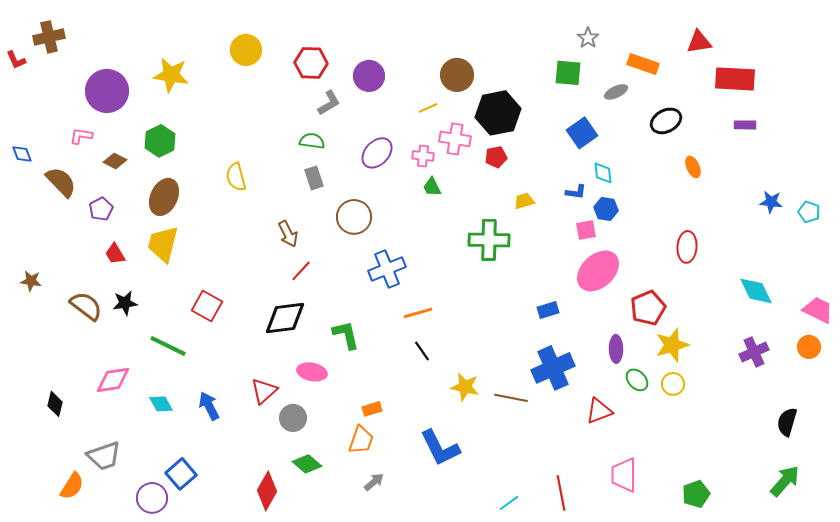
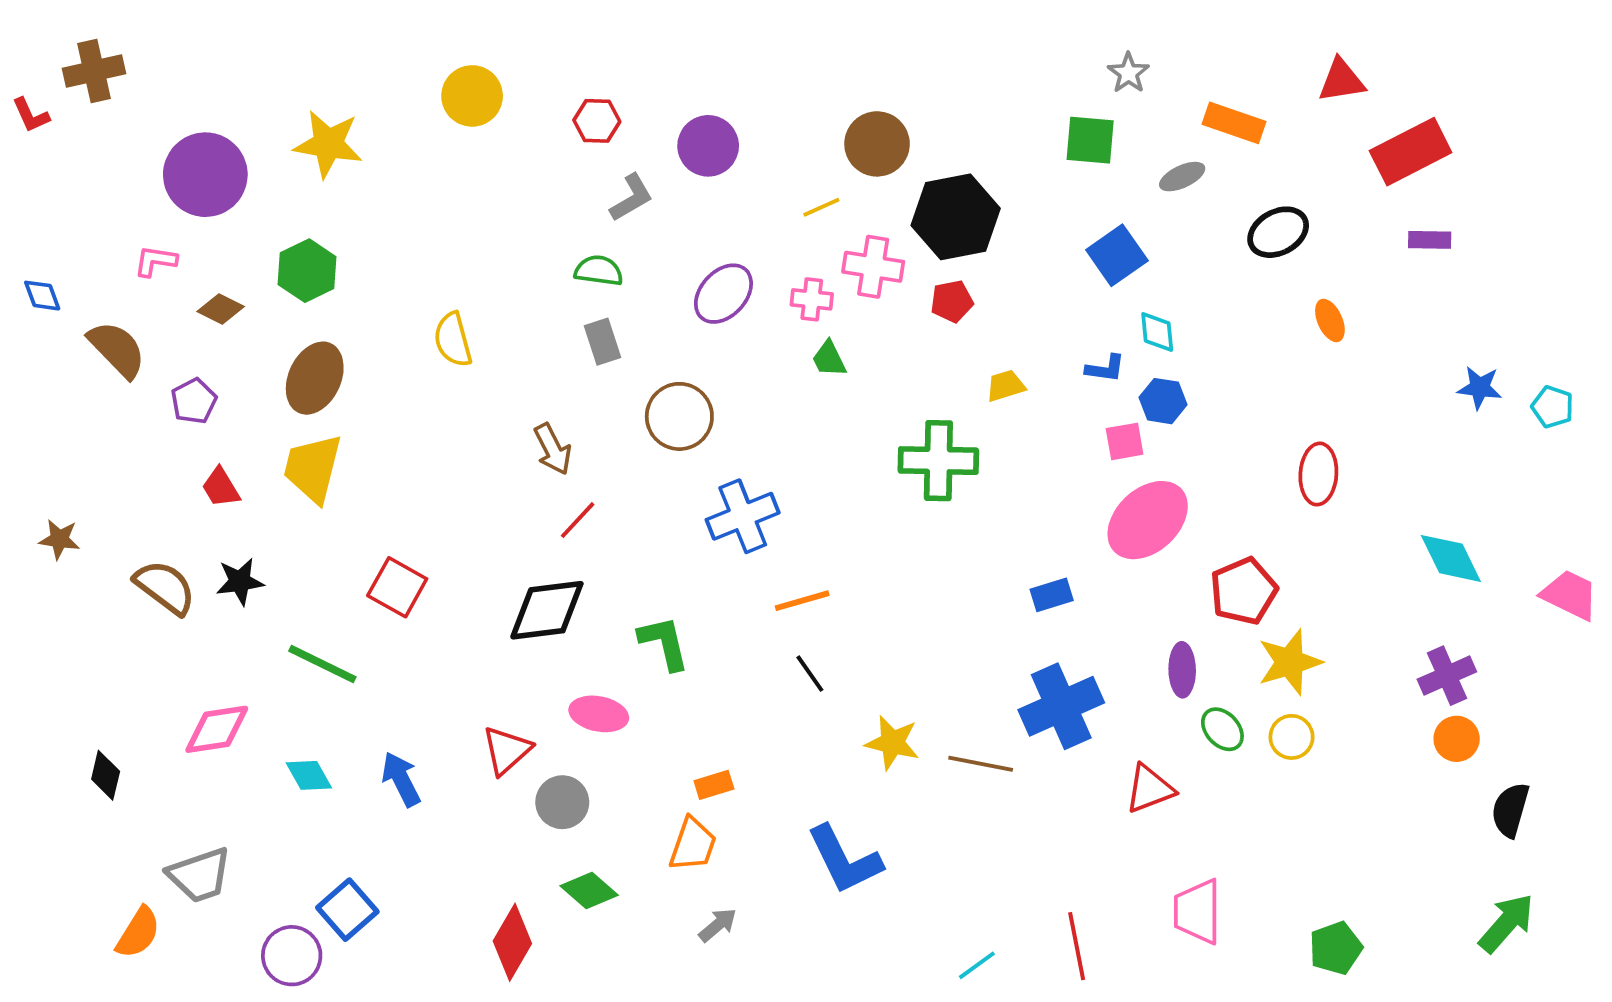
red hexagon: (311, 63) -> (597, 121), size x0.7
red rectangle: (735, 79) -> (1411, 152), turned -30
orange circle: (809, 347) -> (1457, 739), moved

